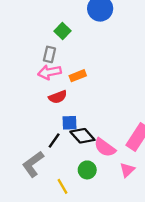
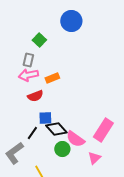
green circle: (87, 170) -> (62, 149), moved

